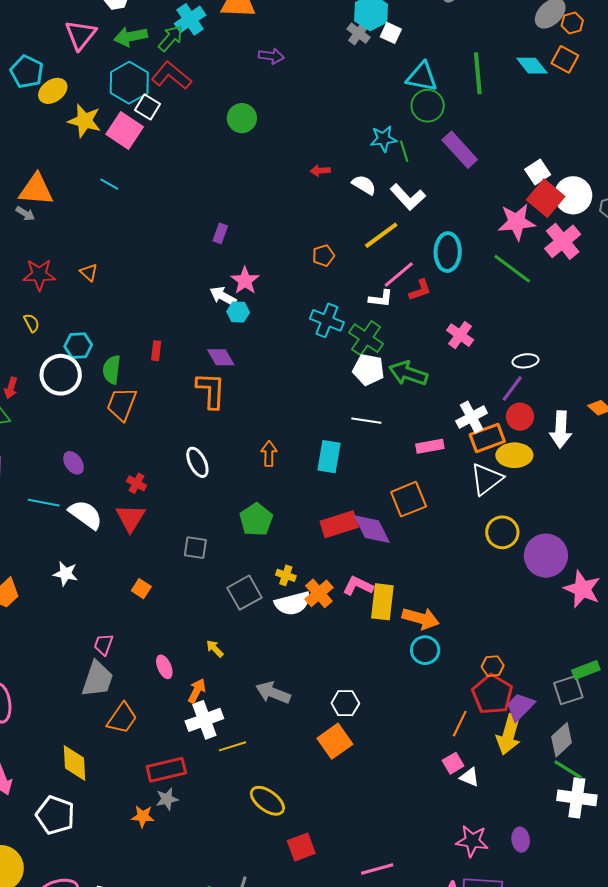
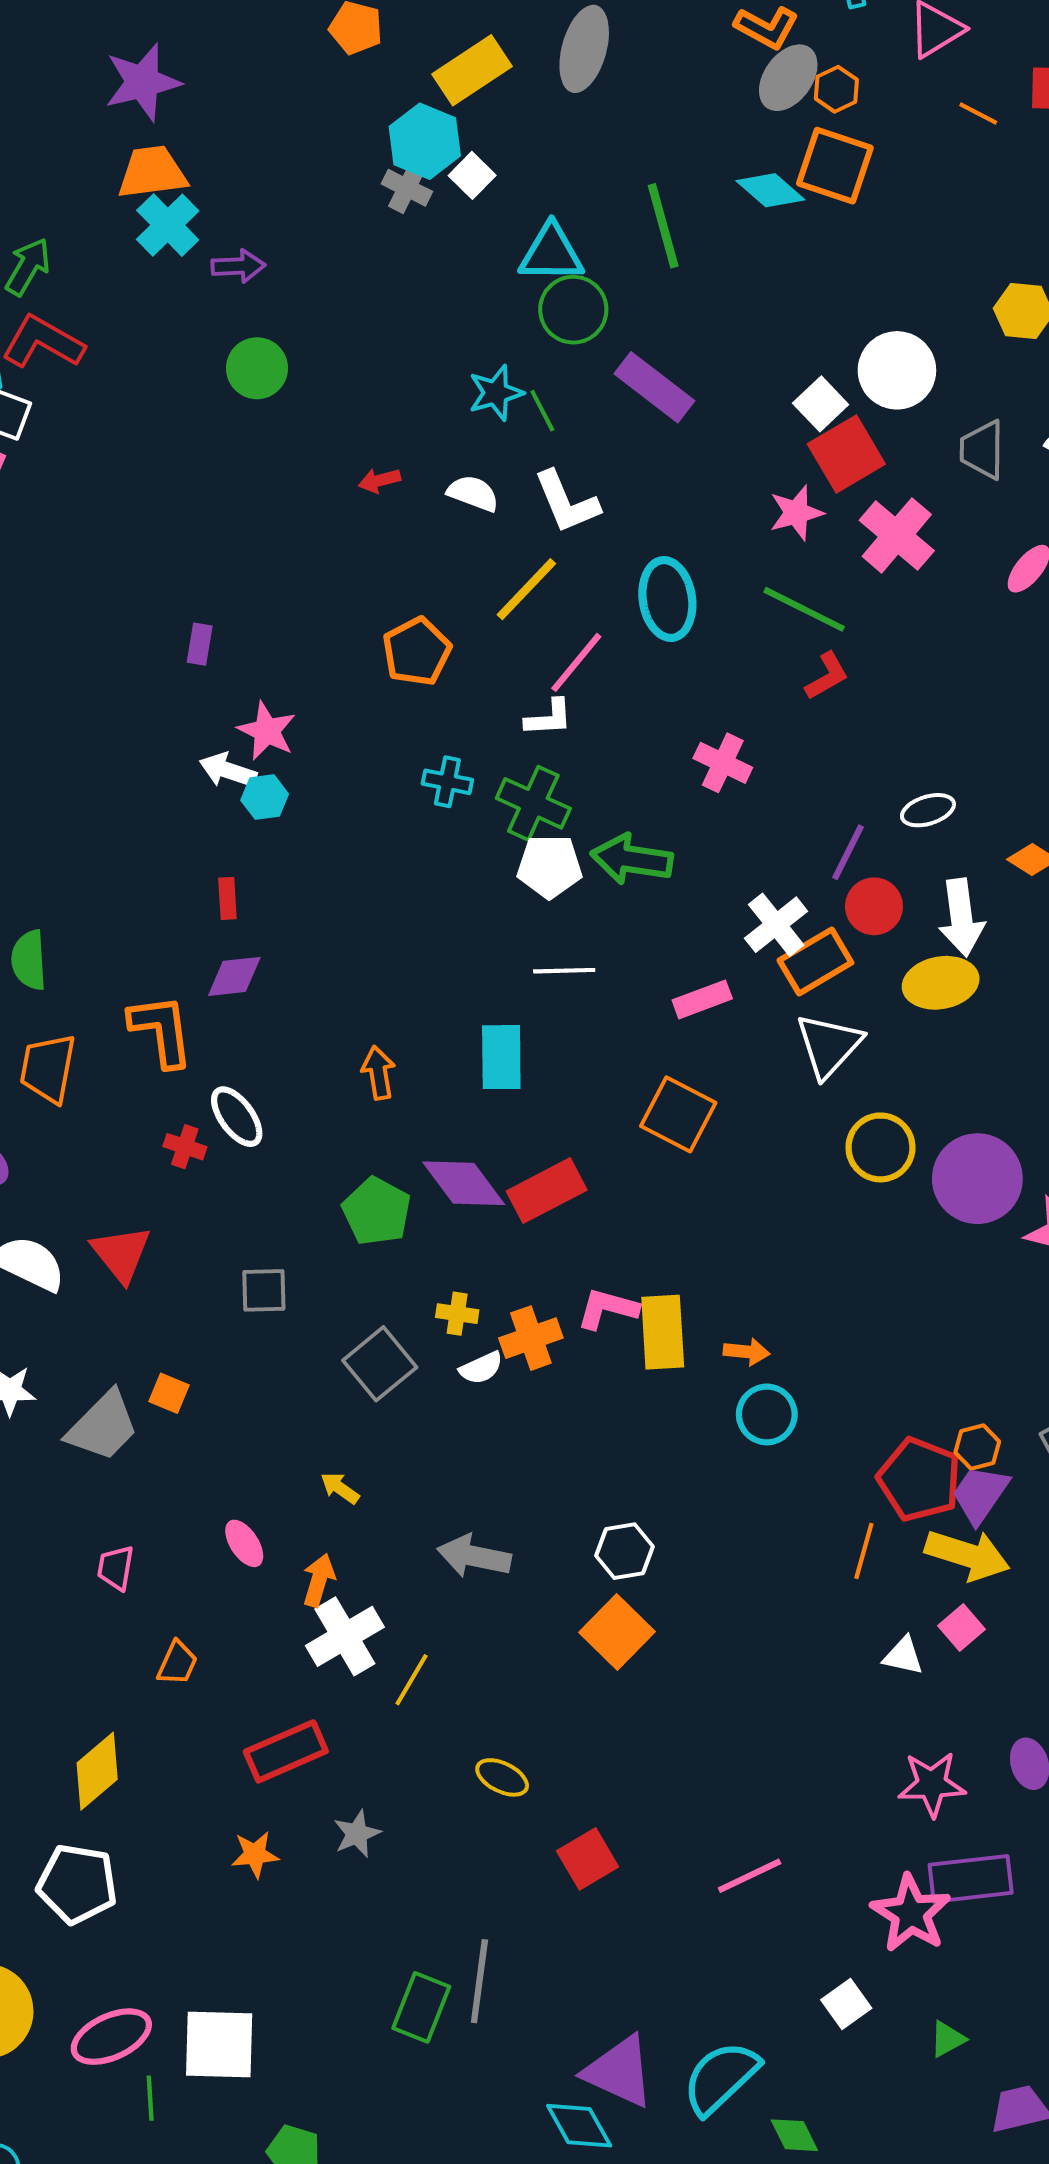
cyan cross: (190, 19) -> (168, 225), moved
white square: (391, 33) -> (472, 175), turned 30
orange square: (565, 59) -> (835, 166), size x1.4
green circle: (242, 118) -> (257, 368), moved
white circle: (573, 195) -> (897, 370), moved
white L-shape: (408, 197) -> (566, 502), turned 30
red square: (546, 198) -> (846, 454), turned 30
pink star: (517, 222) -> (796, 513), size x0.7
orange pentagon: (323, 256) -> (417, 652), size x1.5
red L-shape: (420, 290) -> (827, 676), moved
cyan cross: (327, 320) -> (447, 782), size x0.7
red rectangle: (156, 351) -> (227, 898), moved
purple diamond: (221, 357) -> (234, 976), moved, turned -56
white ellipse: (525, 361) -> (928, 810), moved
orange L-shape: (211, 390) -> (161, 1030), moved
orange trapezoid: (122, 404) -> (48, 1068), moved
yellow ellipse: (514, 455) -> (941, 983), moved
red cross: (137, 483) -> (185, 1147), moved
orange square: (409, 499) -> (678, 1114), turned -30
purple diamond: (372, 529) -> (464, 1183), moved
orange cross: (319, 593) -> (531, 1338), turned 32
white semicircle: (293, 603) -> (481, 1368), size x0.6
orange arrow: (421, 618) -> (746, 1352), size x0.6
pink trapezoid: (104, 645) -> (116, 1568), moved
orange hexagon: (493, 666) -> (977, 1447), moved
gray trapezoid: (97, 679) -> (103, 1426), moved, turned 36
orange trapezoid: (122, 718) -> (177, 1663), size x0.7
yellow arrow: (509, 734) -> (967, 1555), turned -78
yellow line: (233, 746) -> (411, 1680), turned -32
yellow diamond: (74, 763) -> (97, 1771), turned 63
pink square: (453, 763) -> (961, 1628), moved
gray star: (167, 799) -> (357, 1834), moved
yellow ellipse: (267, 801) -> (502, 1777), size x0.7

